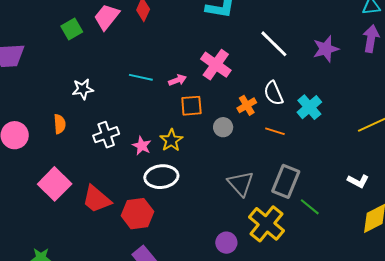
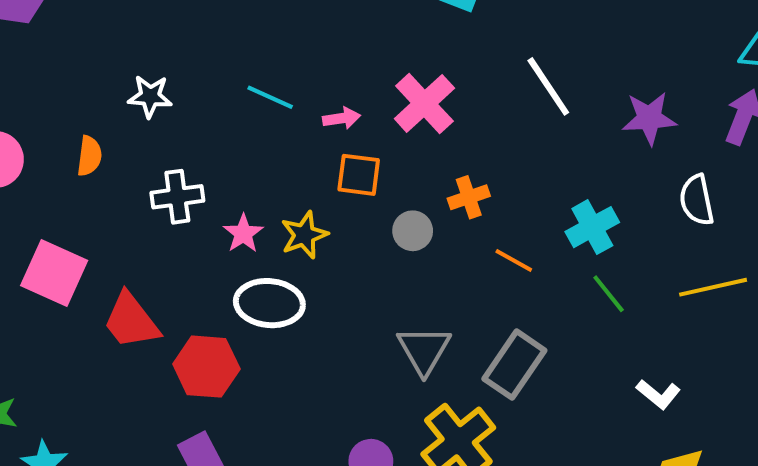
white semicircle: (274, 93) -> (697, 200), moved
pink square: (55, 184) -> (54, 273), turned -32
green line: (310, 207) -> (609, 294), moved

